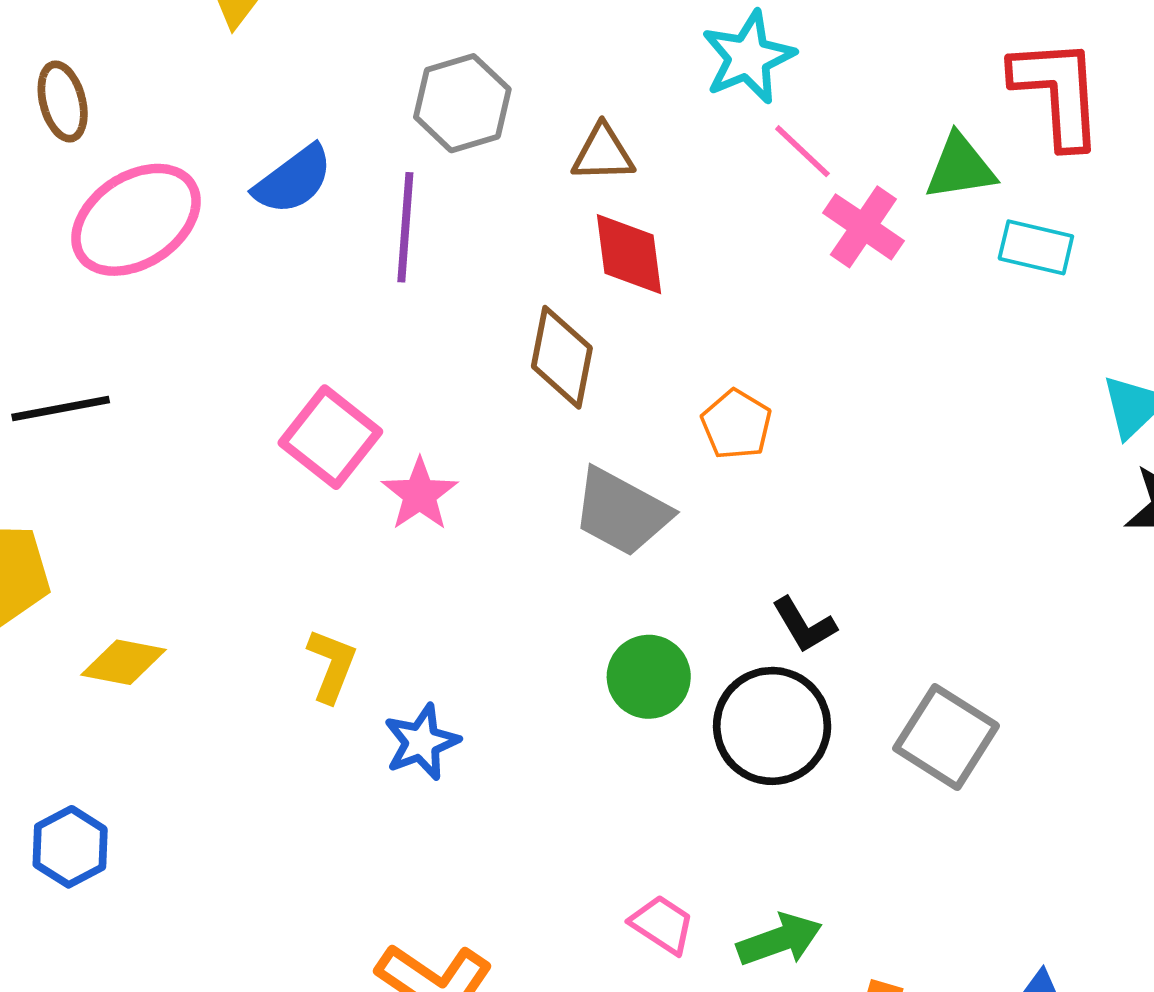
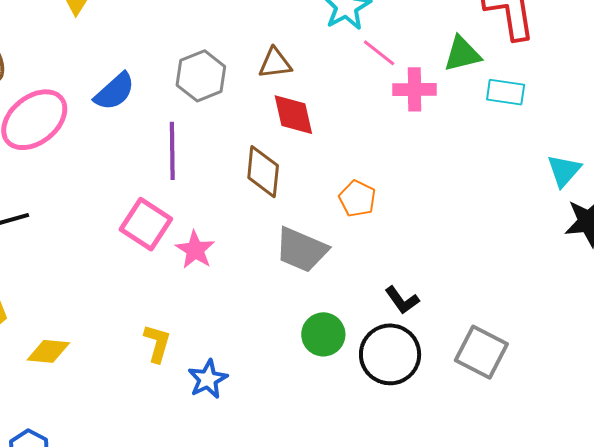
gray hexagon: (462, 103) -> (201, 76), moved
purple line: (405, 227) -> (172, 151), moved
pink cross: (863, 227) -> (414, 89), turned -30

